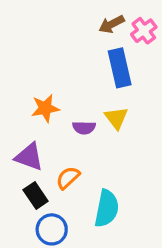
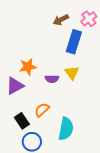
brown arrow: (111, 24) -> (61, 20), moved
blue rectangle: (120, 68) -> (74, 42), turned 30
purple triangle: (29, 157) -> (15, 86), moved, turned -48

